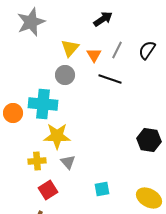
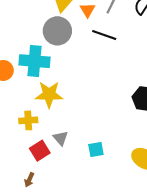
gray circle: (65, 75) -> (57, 31), size x1.4
gray triangle: (68, 162) -> (60, 138), moved

